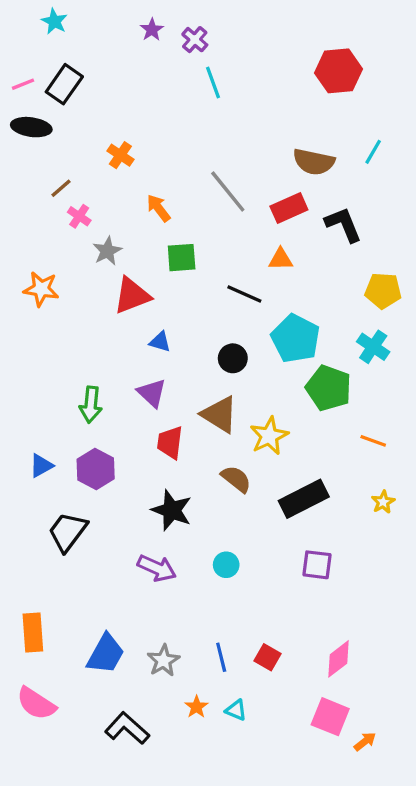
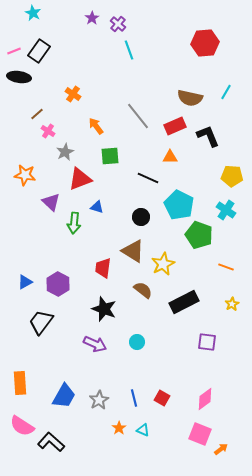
purple triangle: (152, 393) -> (51, 202), moved
green arrow: (91, 405) -> (74, 223), moved
purple square: (317, 565) -> (207, 342), moved
black L-shape: (127, 728) -> (51, 442), moved

